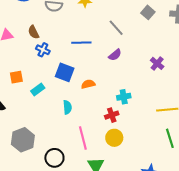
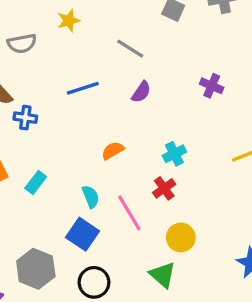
blue square: (65, 72) -> (83, 234), moved, turned 30
pink line: (83, 138) -> (129, 213), moved
yellow circle: (114, 138) -> (181, 237), moved

